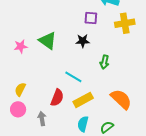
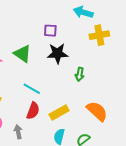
purple square: (91, 18) -> (50, 31), moved
black star: (83, 41) -> (57, 53), size x1.5
cyan line: (73, 77) -> (32, 89), moved

